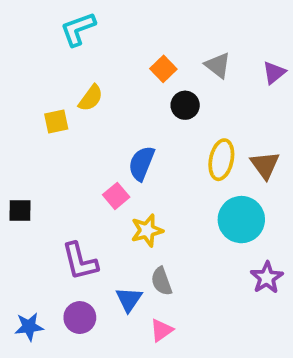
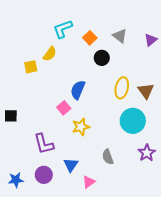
cyan L-shape: (78, 29) -> (63, 29), moved
gray semicircle: (161, 281) -> (108, 157), moved

